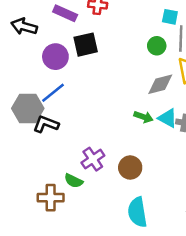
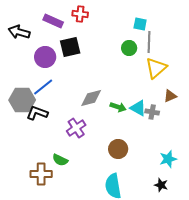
gray diamond: (160, 84) -> (91, 98), moved
purple cross: (93, 159) -> (76, 128), moved
brown circle: (130, 168) -> (118, 149), moved

